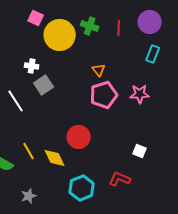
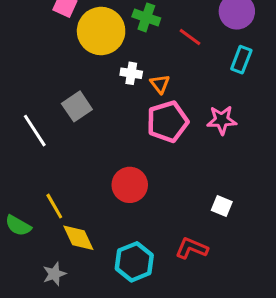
red line: (119, 28) -> (190, 37), moved, turned -56
white cross: (32, 66) -> (131, 73), moved
yellow diamond: (55, 158) -> (78, 238), moved

